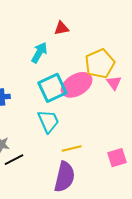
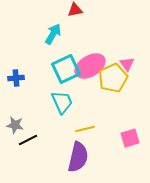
yellow pentagon: (100, 64) -> (113, 78), moved

